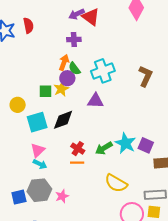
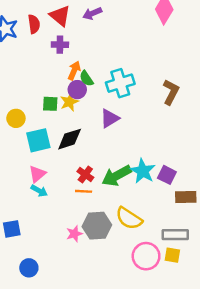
red triangle: (91, 17) -> (60, 16), moved
purple cross: (74, 39) -> (60, 45), moved
purple triangle: (95, 101) -> (110, 118), turned -36
green arrow: (104, 148) -> (117, 176), size x1.4
gray hexagon: (39, 190) -> (97, 226), moved
pink star: (62, 196) -> (74, 234), moved

